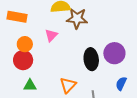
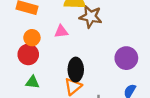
pink triangle: (51, 35) -> (61, 31), turned 32
black ellipse: (91, 59) -> (76, 70), moved

